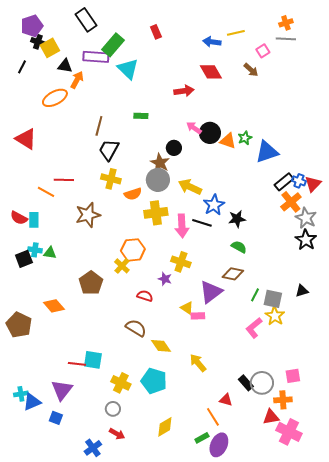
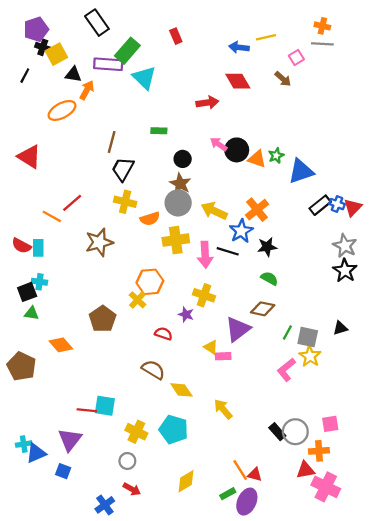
orange cross: (286, 23) -> (322, 26), turned 32
black circle: (174, 148) -> (183, 159), moved
red line: (64, 180) -> (72, 203), turned -42
orange cross: (291, 202) -> (257, 210), moved
green triangle: (50, 253) -> (32, 313), moved
red triangle: (226, 400) -> (255, 475), moved

